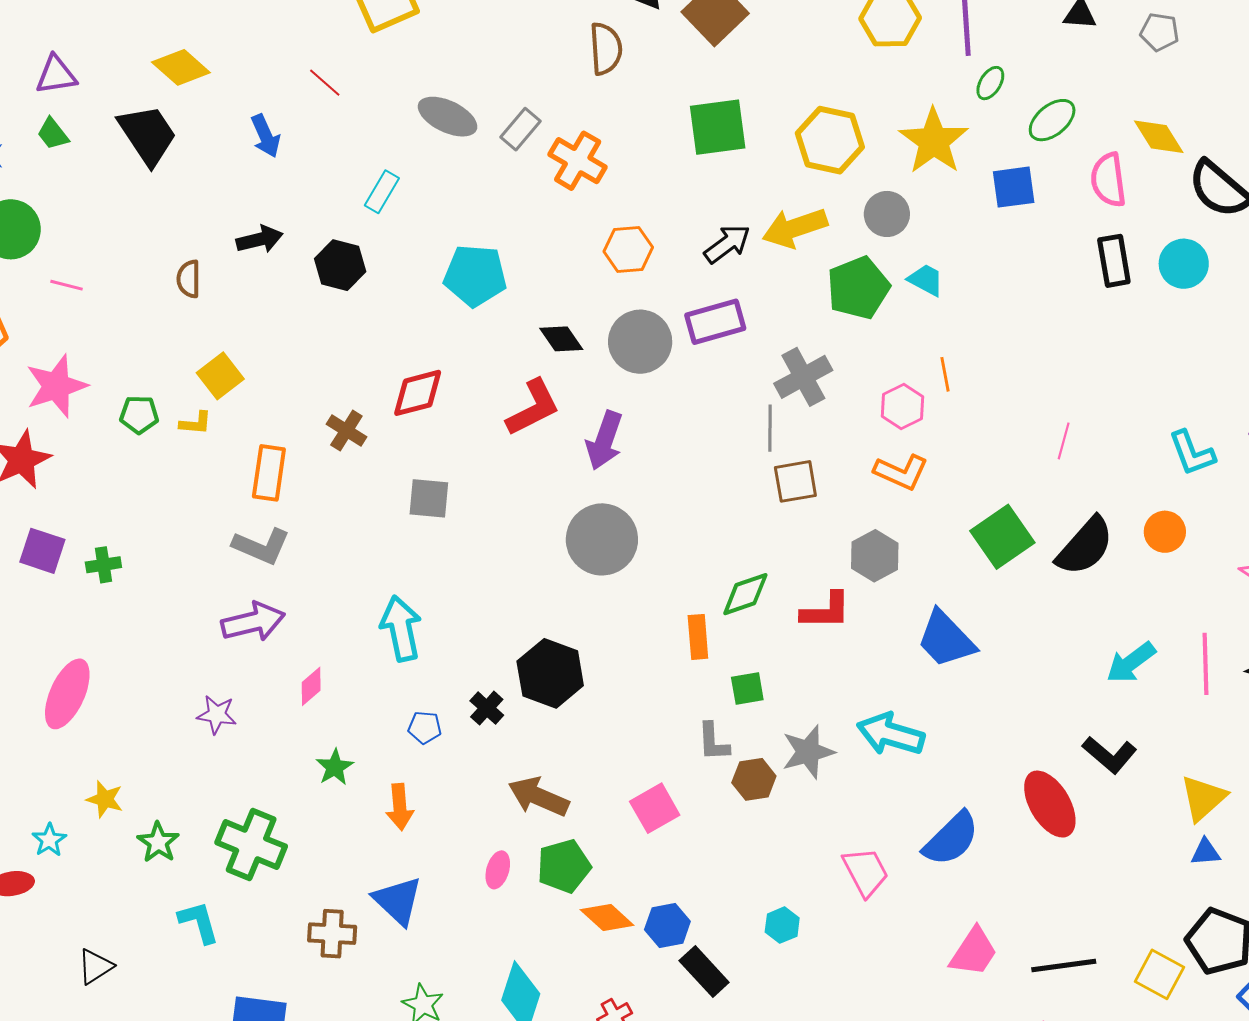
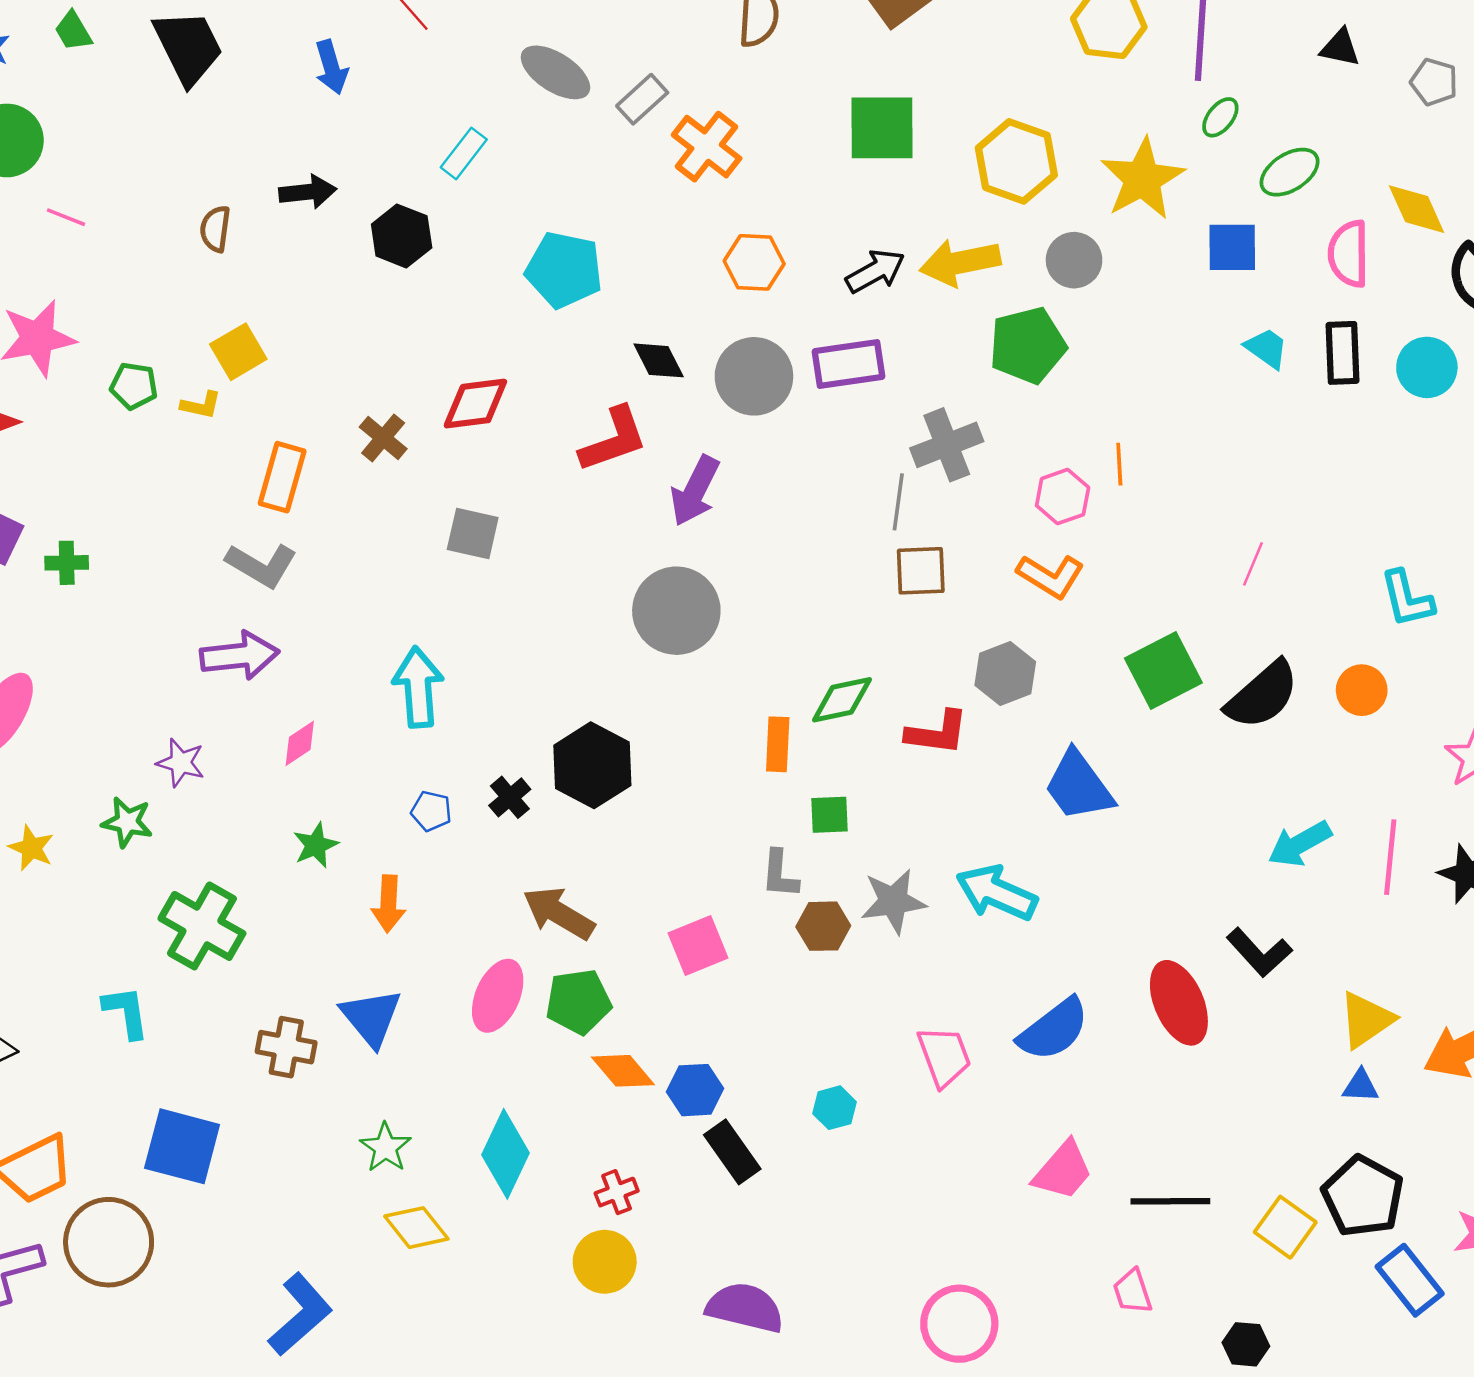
cyan trapezoid: (926, 280) -> (1267, 348), moved
green star: (158, 842) -> (127, 822), moved, turned -30
pink ellipse: (498, 870) -> (498, 996), size x1.6

